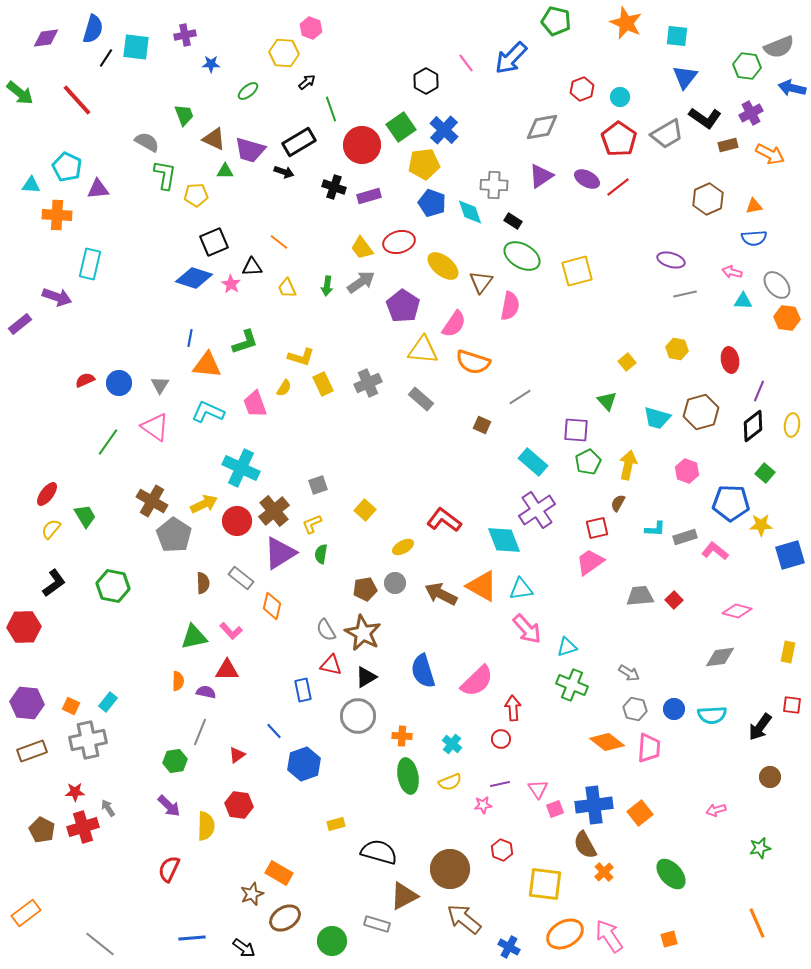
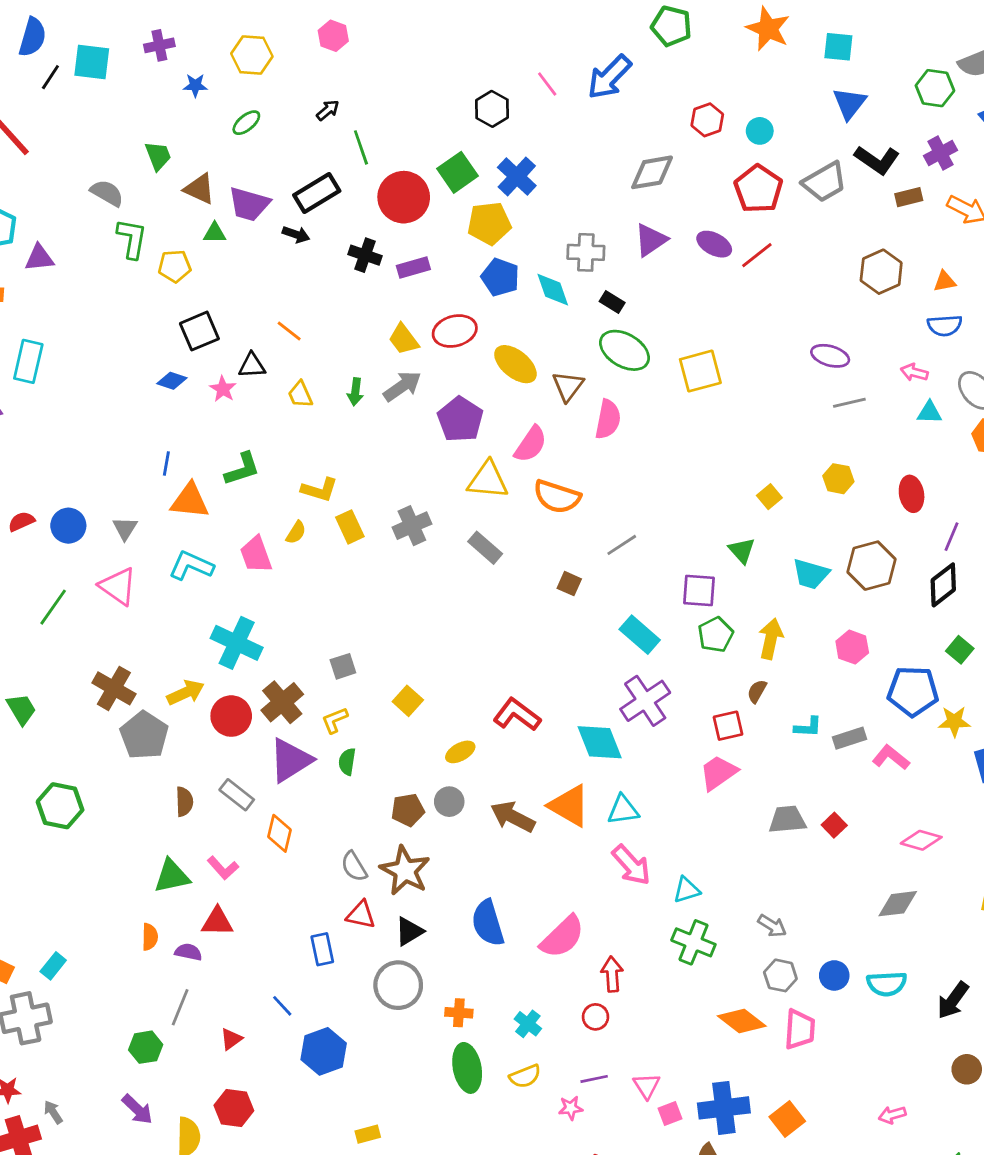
yellow hexagon: (284, 53) -> (252, 55), moved
blue diamond: (194, 278) -> (172, 381), size x0.6

